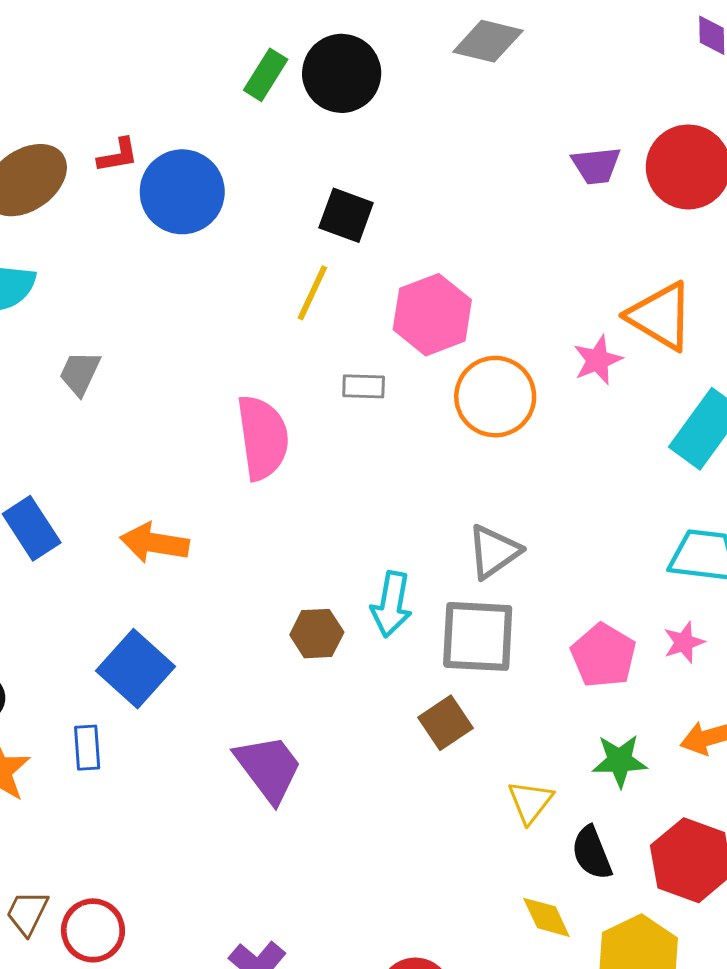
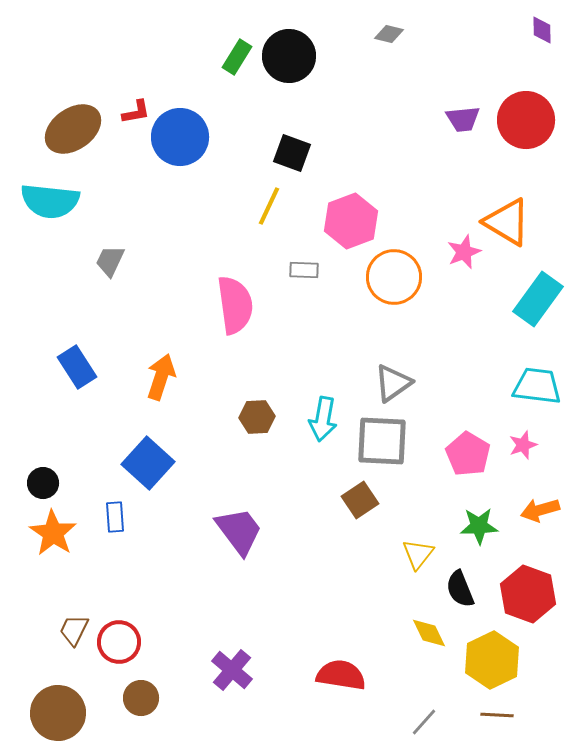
gray diamond: (488, 41) -> (389, 34), size x0.6
orange arrow: (154, 543) -> (161, 377), turned 99
brown hexagon: (317, 634) -> (257, 417), moved

